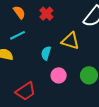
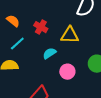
red cross: (46, 14) -> (41, 27), moved
cyan semicircle: (46, 53) -> (49, 53), turned 56

